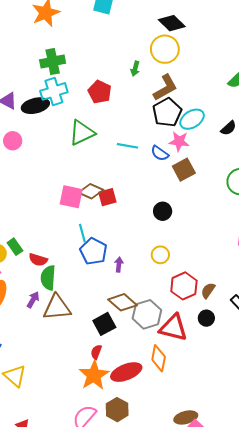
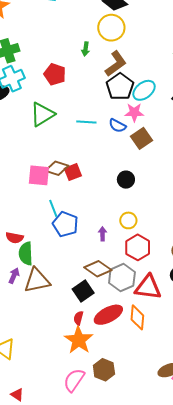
purple arrow: (119, 265) -> (103, 234), moved
red hexagon: (184, 286) -> (138, 247), moved
red ellipse: (126, 372) -> (108, 315), moved

